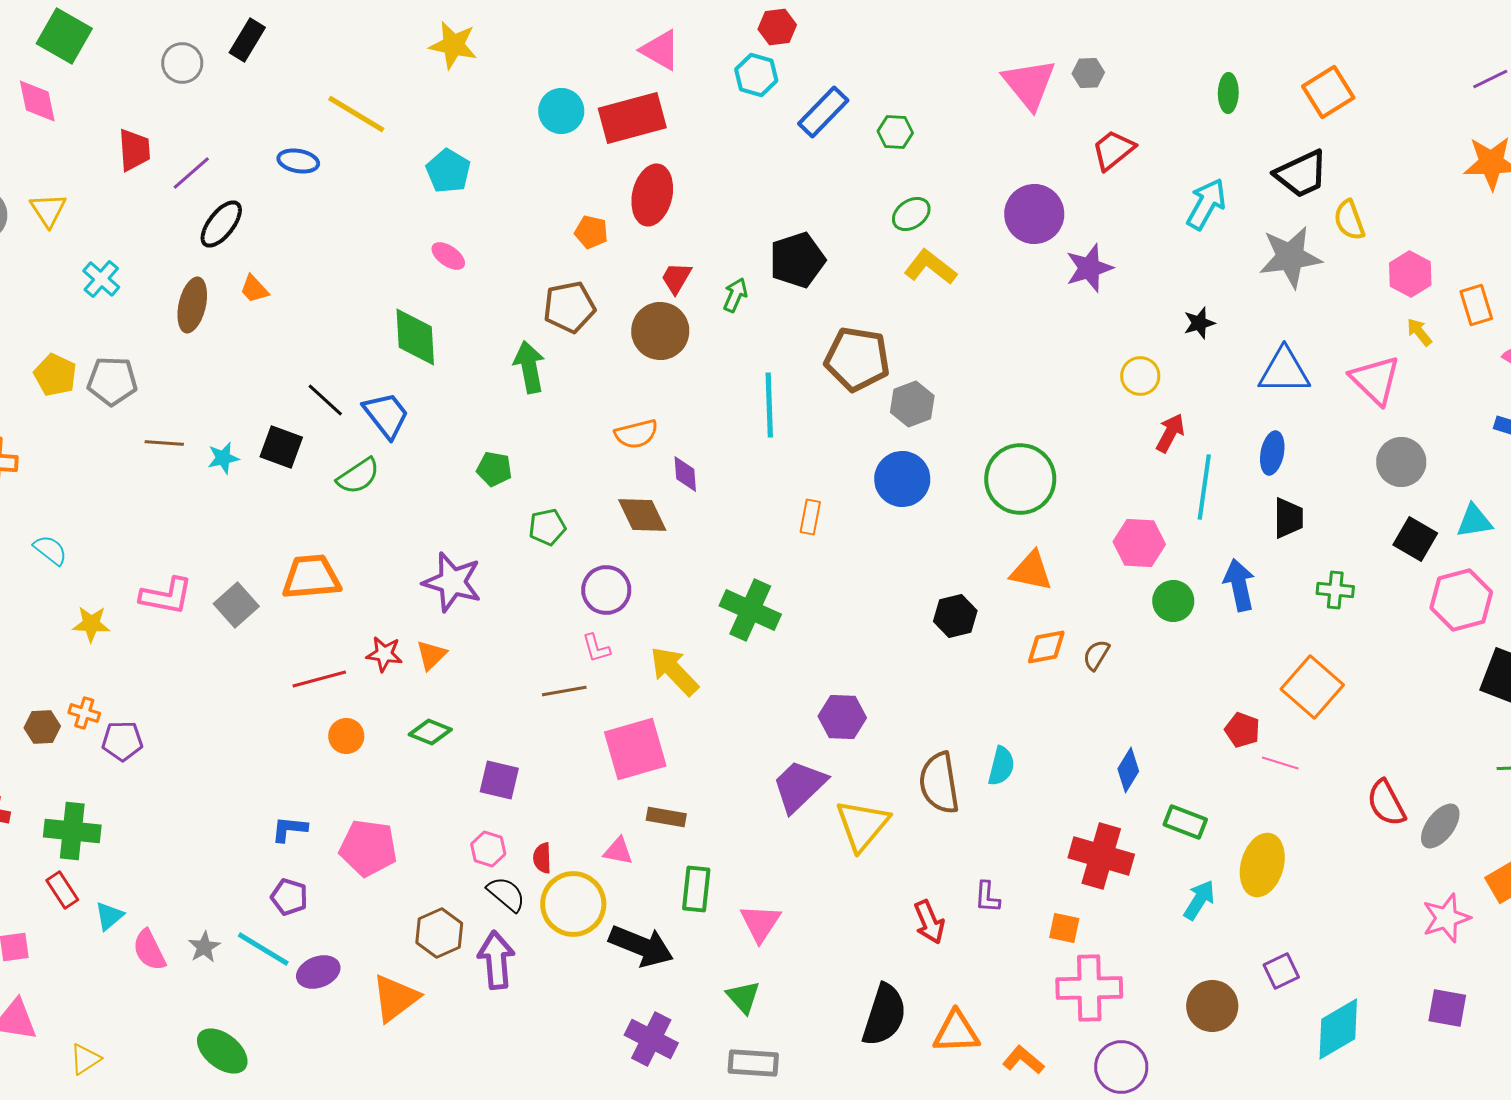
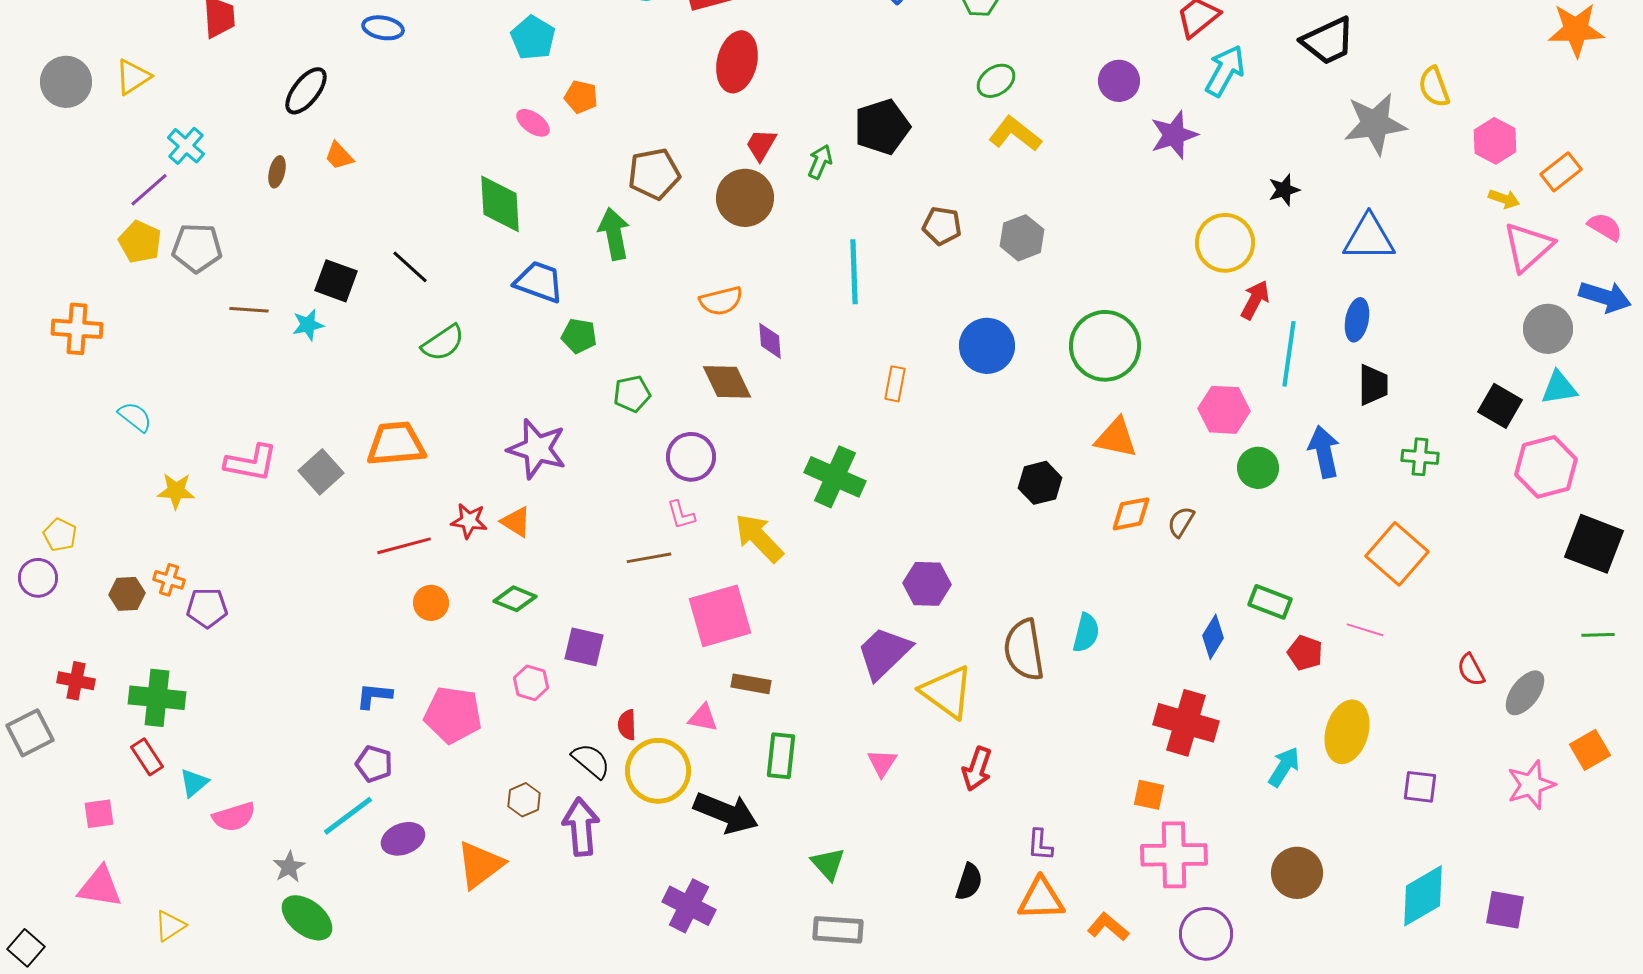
purple line: (191, 173) -> (149, 190), moved
black trapezoid: (1301, 174) -> (1328, 41), moved
cyan arrow: (1206, 204) -> (1225, 71), moved
yellow triangle: (48, 210) -> (133, 77), turned 30
purple circle: (1034, 214) -> (1119, 81), size x0.7
orange pentagon: (591, 232) -> (581, 97), moved
brown ellipse: (192, 305) -> (277, 172), size x0.6
orange rectangle: (1476, 305) -> (1561, 172), turned 69
yellow arrow: (1419, 332) -> (1504, 199), turned 148
brown pentagon: (857, 359) -> (942, 226), size x0.6
yellow circle: (1140, 376) -> (1225, 243), size x1.5
pink triangle: (1375, 380) -> (1528, 247), moved, turned 34
gray hexagon: (912, 404) -> (1022, 238), moved
blue trapezoid: (386, 415) -> (539, 282), moved, turned -32
black square: (281, 447) -> (336, 281), moved
gray circle: (1401, 462) -> (1548, 329), moved
orange triangle: (431, 655) -> (516, 522), turned -44
red pentagon: (1242, 730) -> (1305, 653), moved
red semicircle: (1386, 803) -> (1471, 670), size x0.7
green rectangle: (1185, 822) -> (1270, 602), moved
yellow triangle: (862, 825) -> (947, 692), turned -34
pink hexagon: (488, 849) -> (531, 683), moved
purple L-shape: (987, 897) -> (1040, 845), moved
red arrow: (929, 922) -> (977, 769), moved, turned 42
pink triangle: (760, 923) -> (882, 763), moved, size x0.7
brown hexagon: (439, 933) -> (524, 800), size x0.7
gray star: (204, 947) -> (289, 867), moved
cyan line: (263, 949) -> (348, 816), turned -68
pink semicircle: (149, 950) -> (234, 817), turned -81
purple square: (1281, 971) -> (1420, 787), moved, turned 33
purple square: (1447, 1008) -> (1505, 910), moved
black semicircle: (884, 1015) -> (969, 882), size x0.6
purple cross: (651, 1039) -> (689, 906), moved

